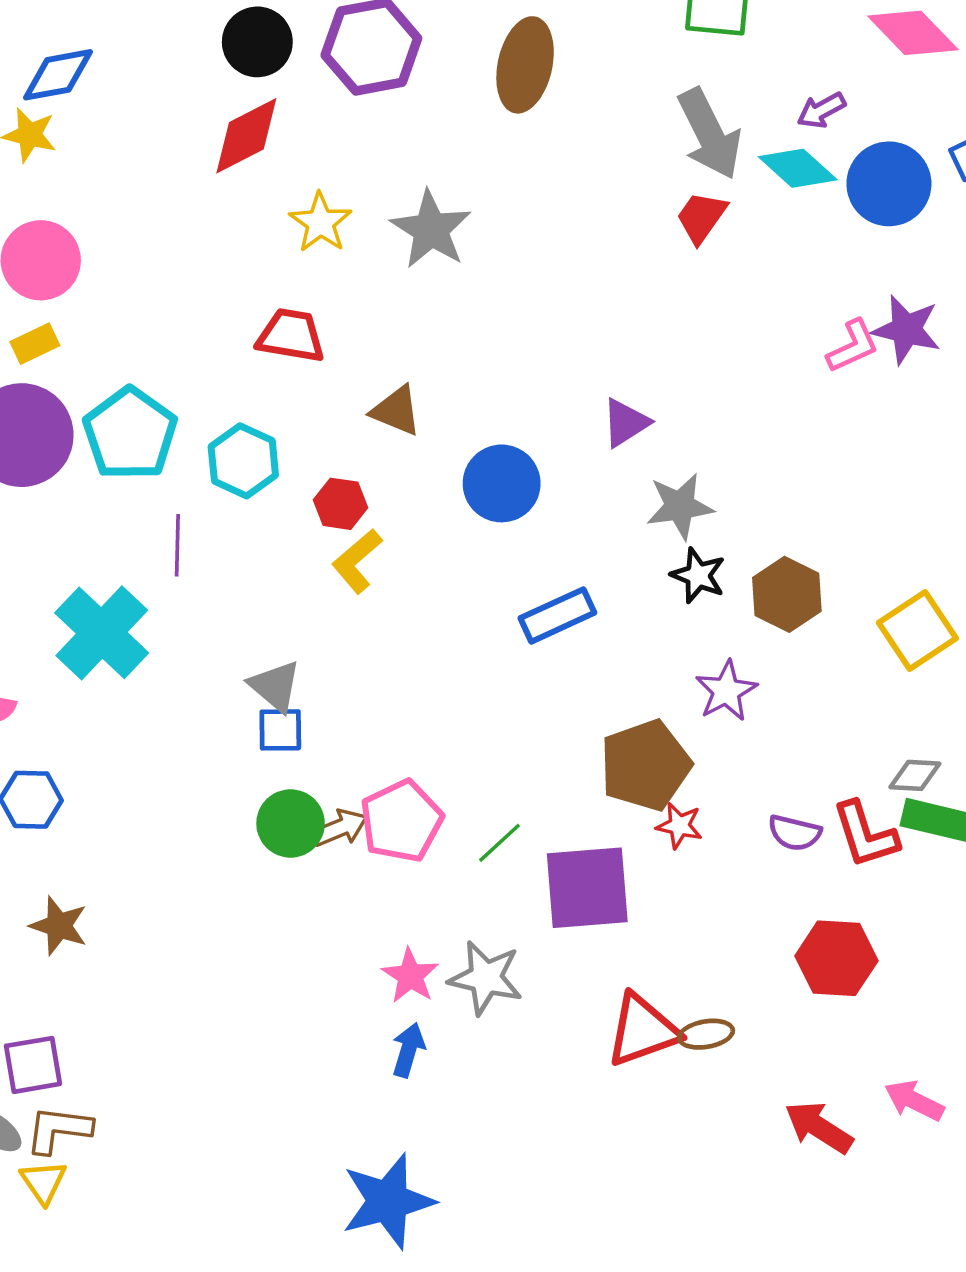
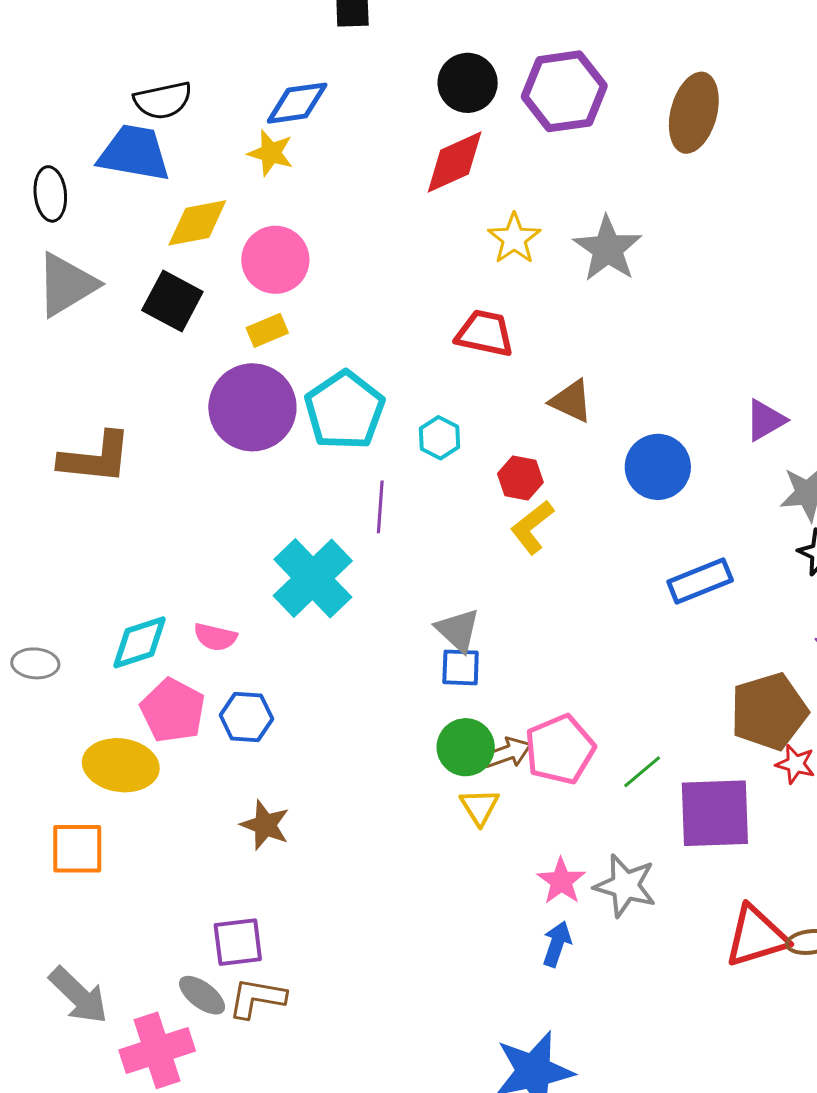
cyan hexagon: (243, 461) -> (440, 438), size x0.7
yellow triangle: (43, 1182) -> (480, 807), moved

